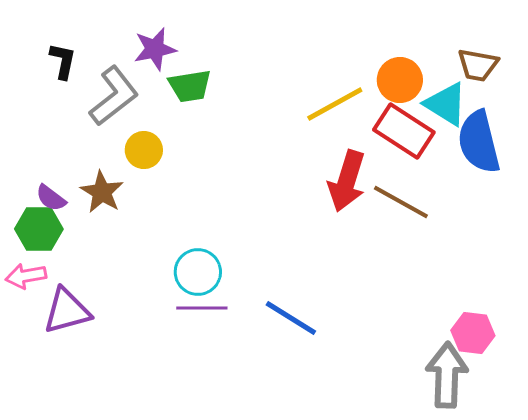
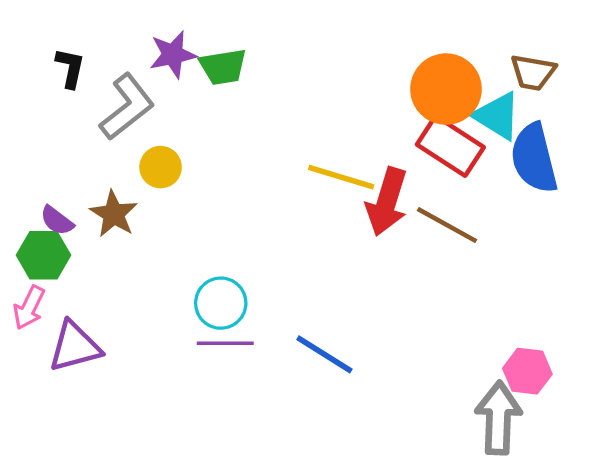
orange circle: (400, 80) -> (446, 89), size x1.4
green trapezoid: (190, 86) -> (223, 67), moved
yellow line: (335, 104) -> (341, 177), moved, turned 46
pink arrow: (26, 276) -> (29, 308), turned -54

